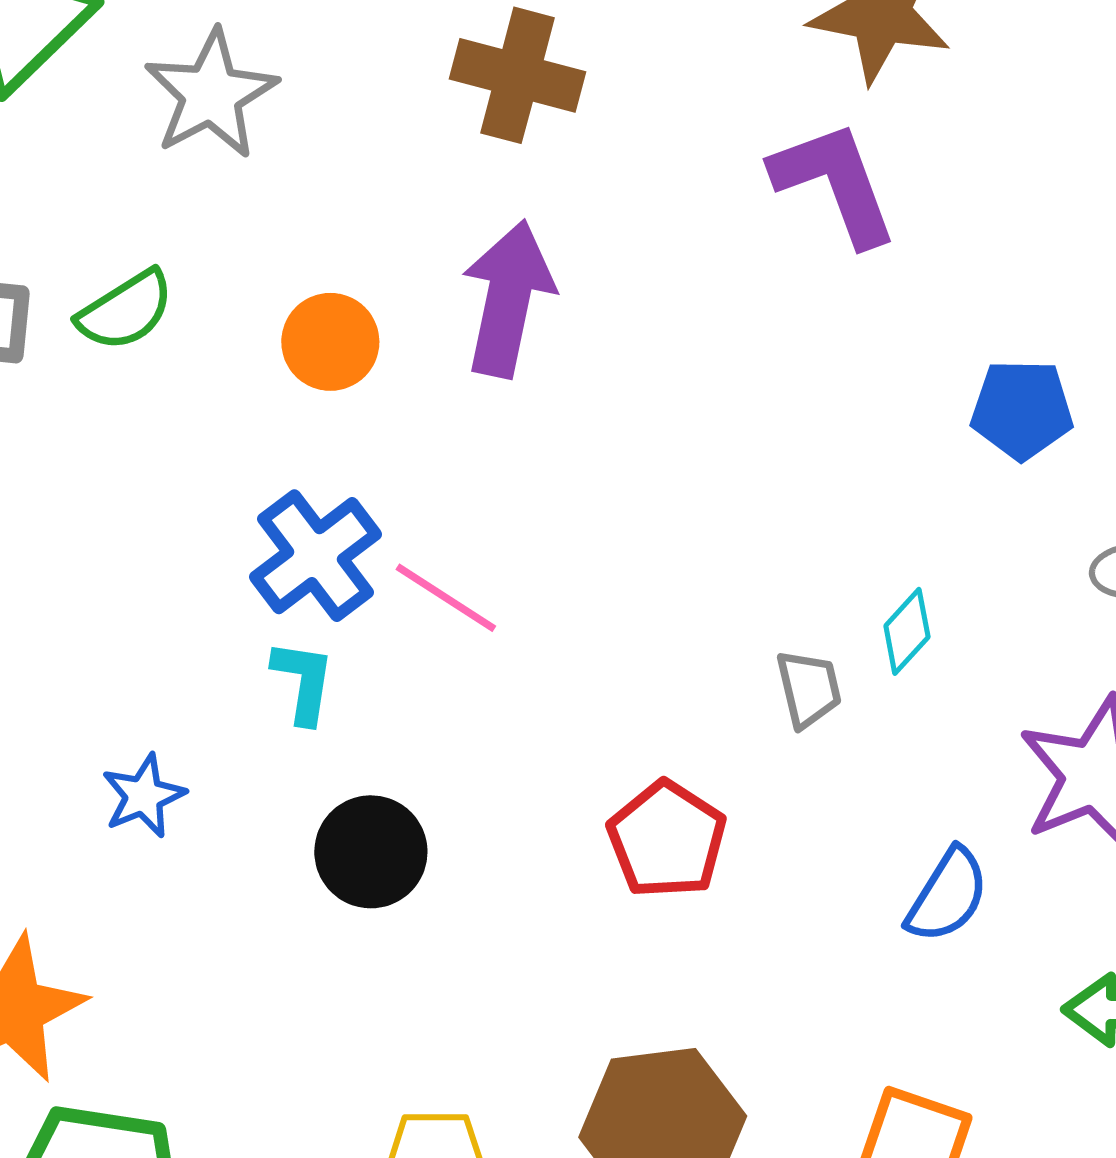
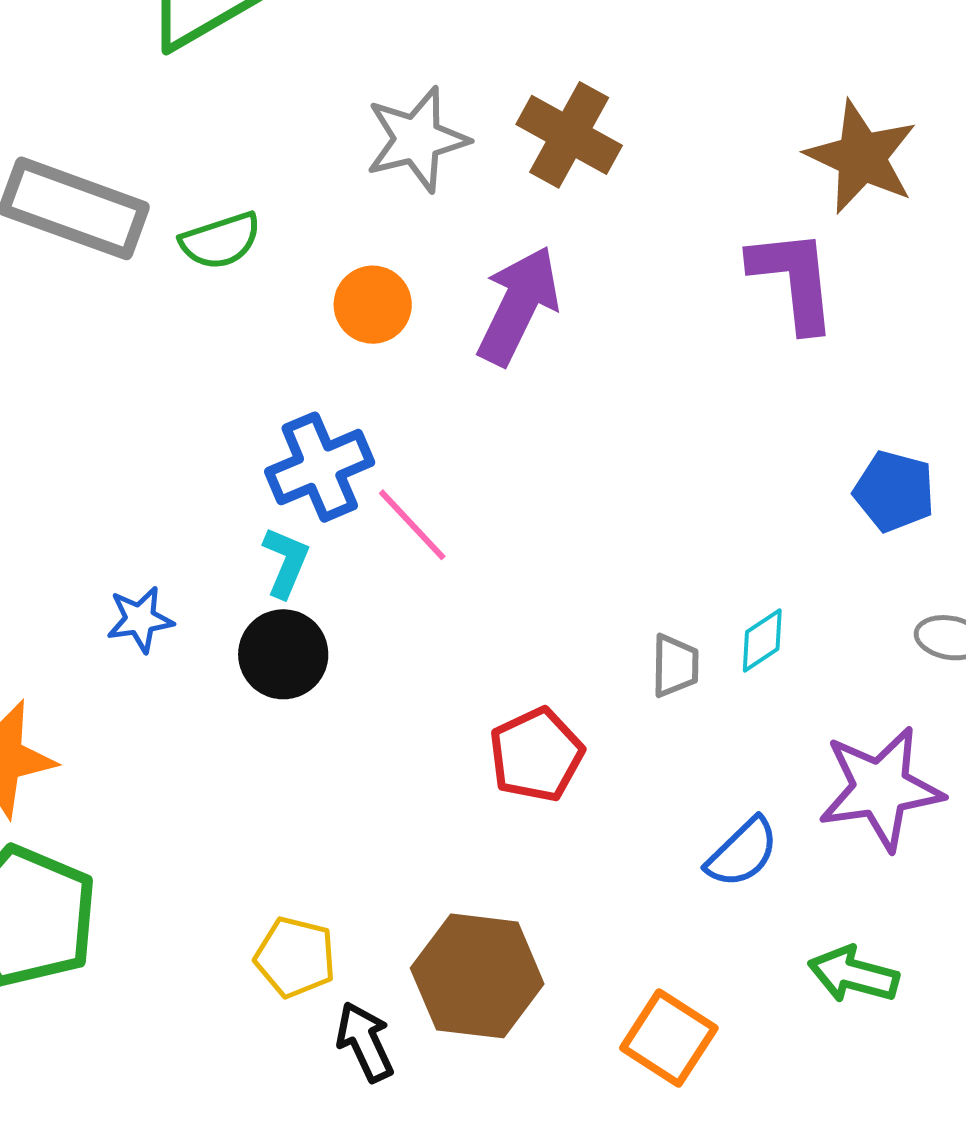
gray star: (211, 94) -> (417, 139), moved
black circle: (371, 852) -> (283, 654), moved

